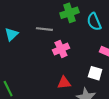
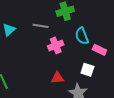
cyan semicircle: (94, 22) -> (82, 36), moved

